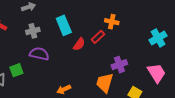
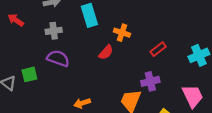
orange cross: (112, 22) -> (122, 33), moved
cyan rectangle: (64, 25) -> (89, 15), moved
red rectangle: (98, 37) -> (158, 49), moved

